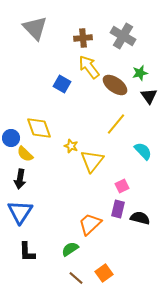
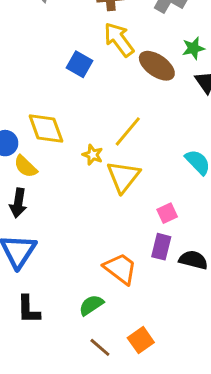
yellow line: (116, 124) -> (128, 131), moved
orange trapezoid: (90, 224) -> (120, 269), turned 80

